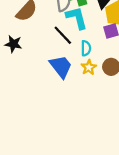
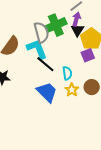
cyan L-shape: (77, 18) -> (37, 49), moved

